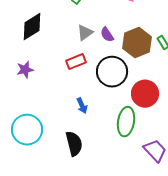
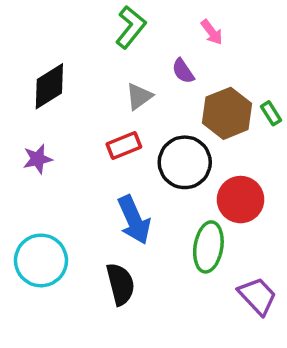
purple semicircle: (107, 35) -> (183, 71), moved
blue arrow: (82, 106) -> (134, 220), size x1.8

